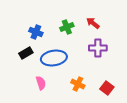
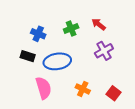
purple cross: (98, 48) -> (104, 51), turned -30
black rectangle: (26, 53) -> (28, 56), turned 48
pink semicircle: (41, 83) -> (43, 88), size x1.5

